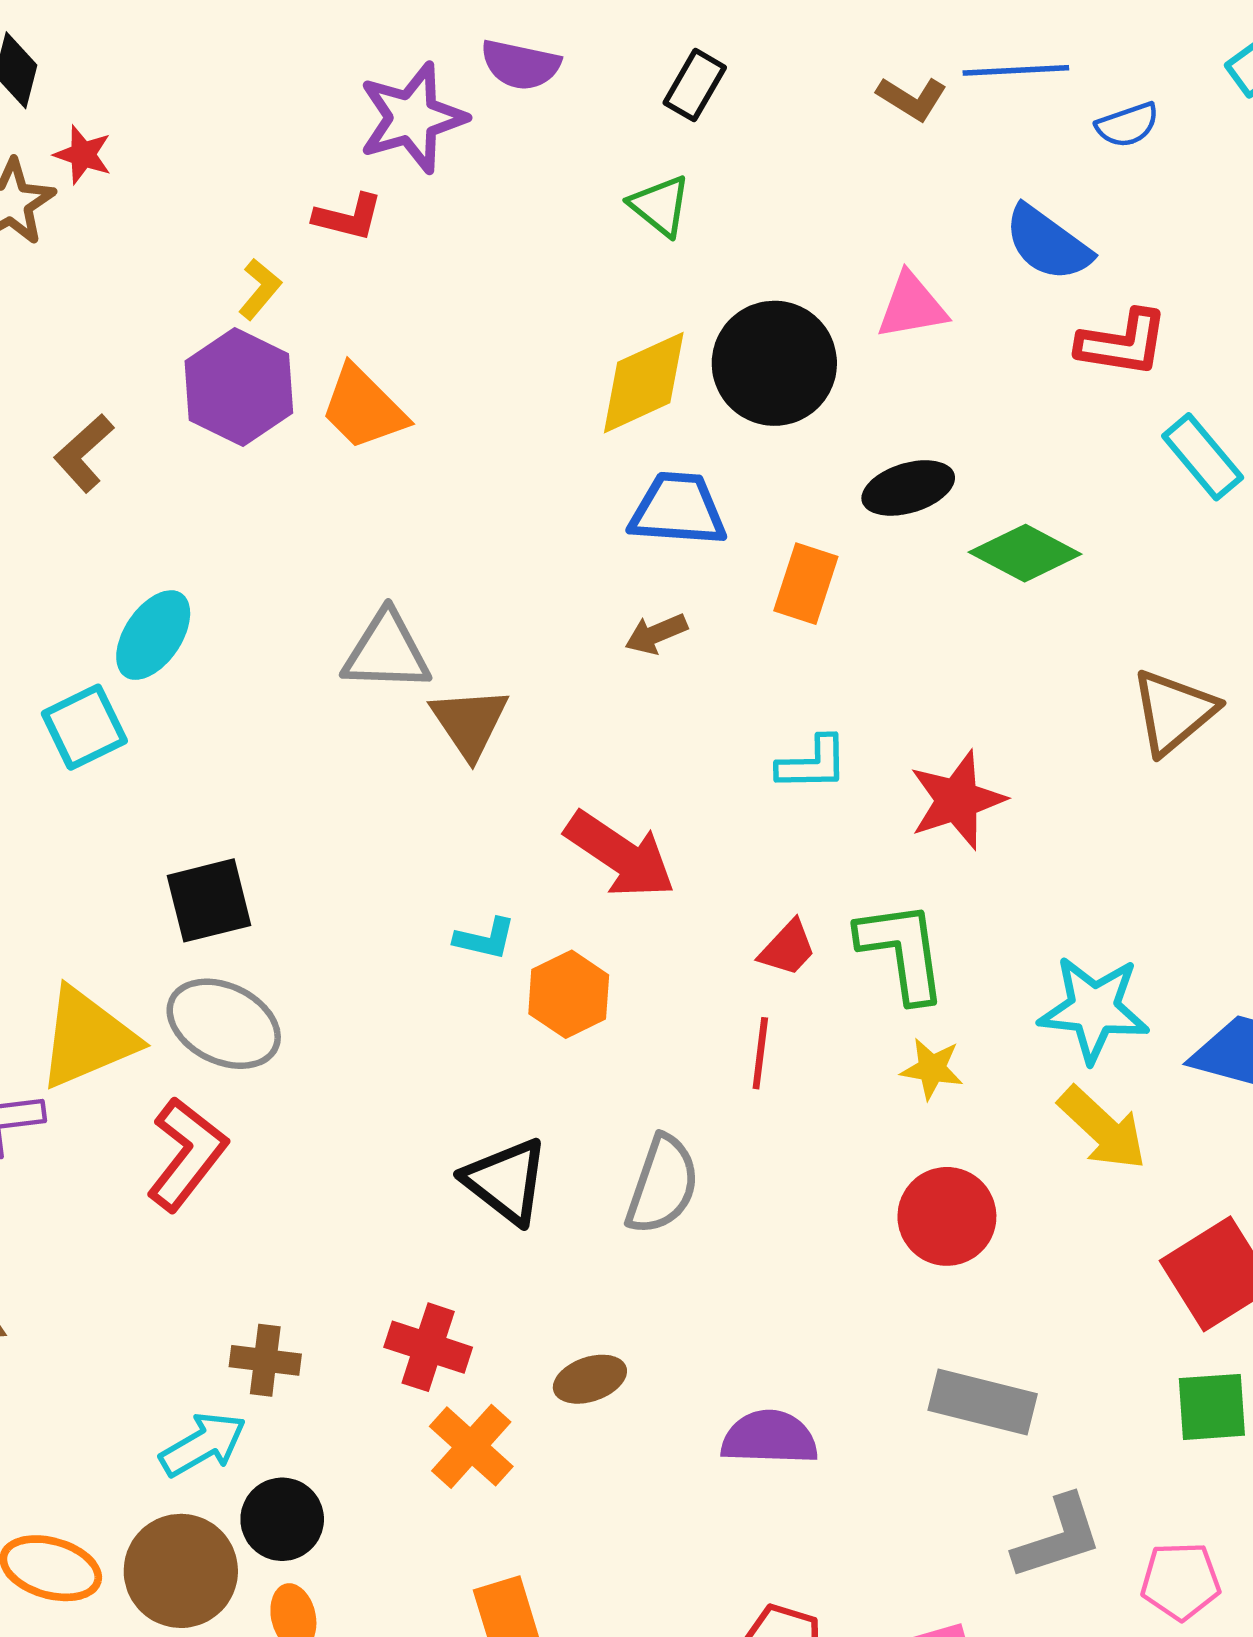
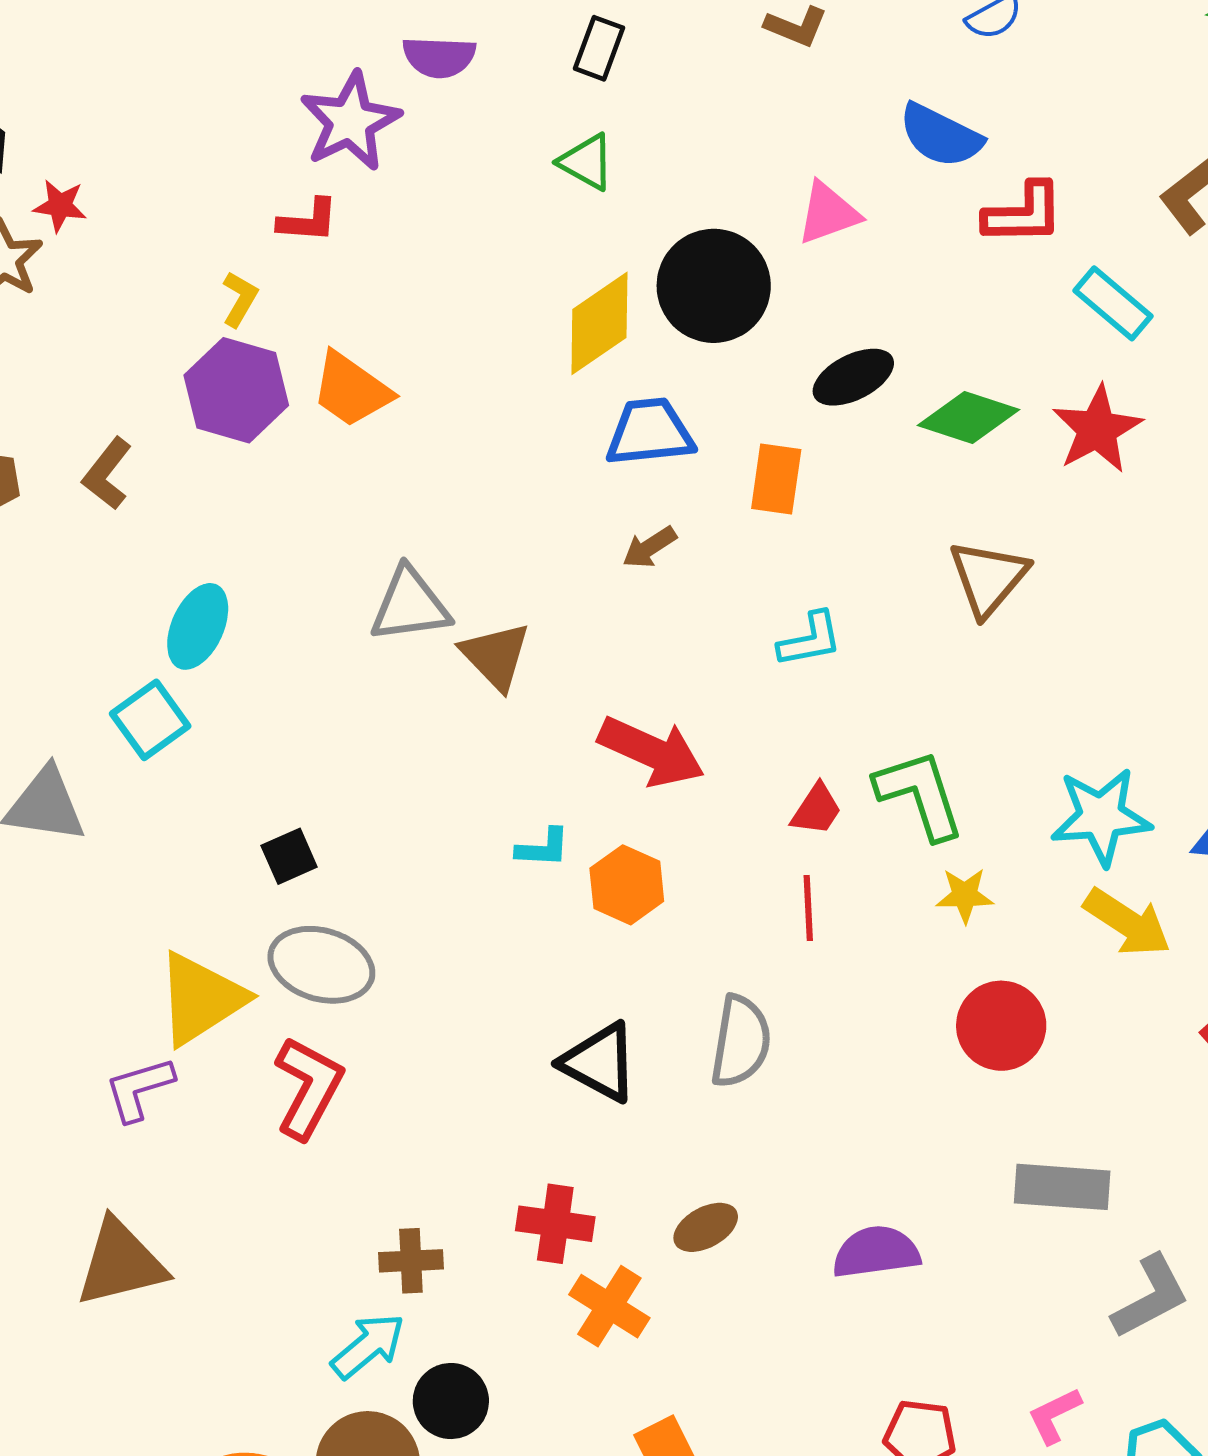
brown triangle: (1174, 712) -> (988, 578), moved
red star: (957, 800) -> (1097, 429), moved
black square: (209, 900) -> (289, 856), size x0.7

